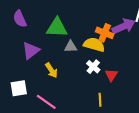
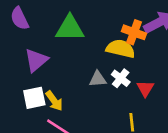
gray triangle: (71, 47) -> (98, 79), moved
yellow arrow: (51, 70) -> (54, 101), moved
white square: (19, 88) -> (34, 98), moved

